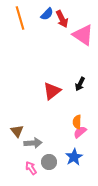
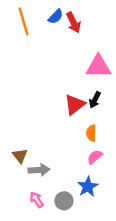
pink triangle: (83, 35) -> (98, 67), moved, turned -35
red triangle: (52, 91) -> (75, 105), moved
orange semicircle: (77, 122) -> (91, 133), moved
gray circle: (49, 162) -> (64, 201), moved

